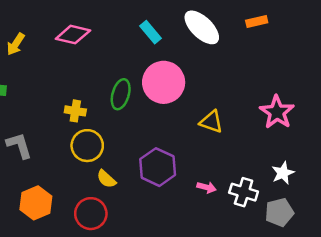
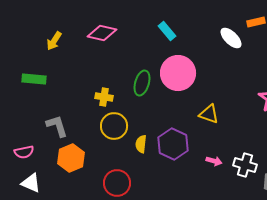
white ellipse: (202, 27) -> (231, 38), moved, size x0.7
yellow triangle: (211, 122) -> (209, 114), moved
yellow semicircle: (106, 179) -> (141, 144), moved, turned 54
orange hexagon: (36, 203) -> (71, 158), moved

